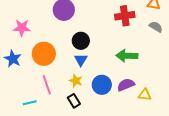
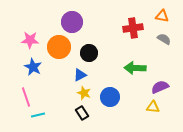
orange circle: (44, 54) -> (59, 47), moved
blue star: (13, 59) -> (33, 67), moved
blue triangle: (81, 60) -> (80, 75), moved, turned 32
pink line: (47, 85) -> (26, 97), moved
purple semicircle: (126, 85) -> (160, 87), moved

